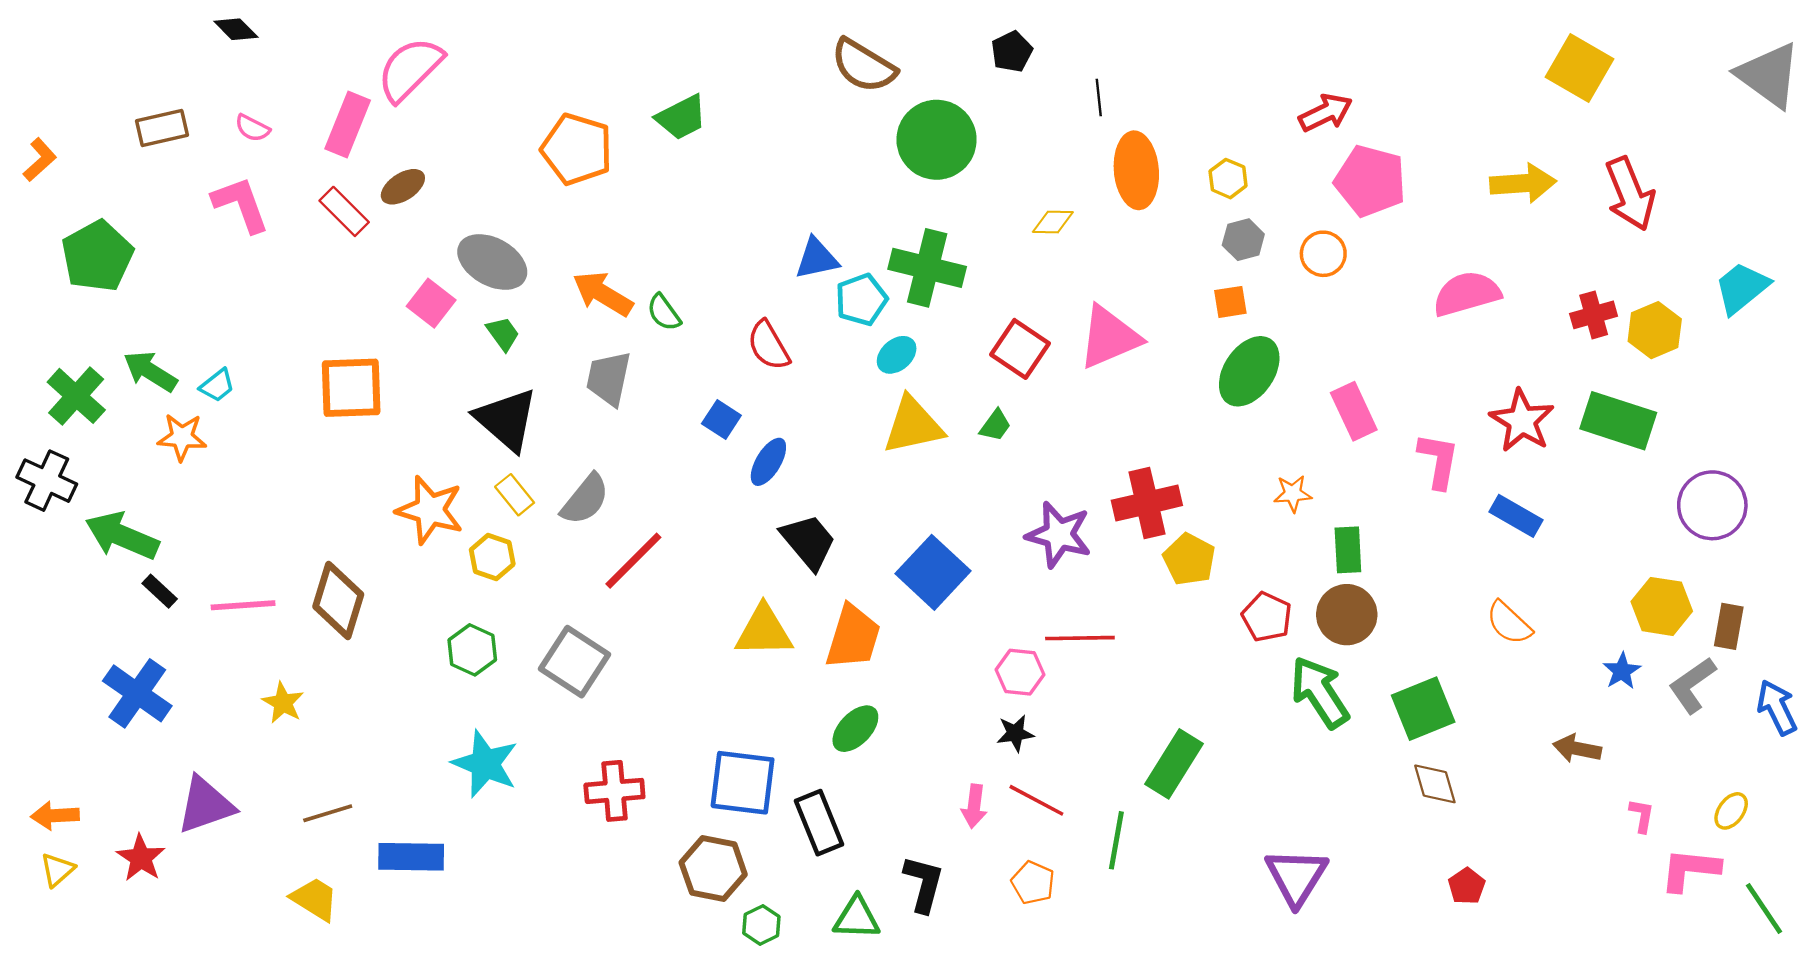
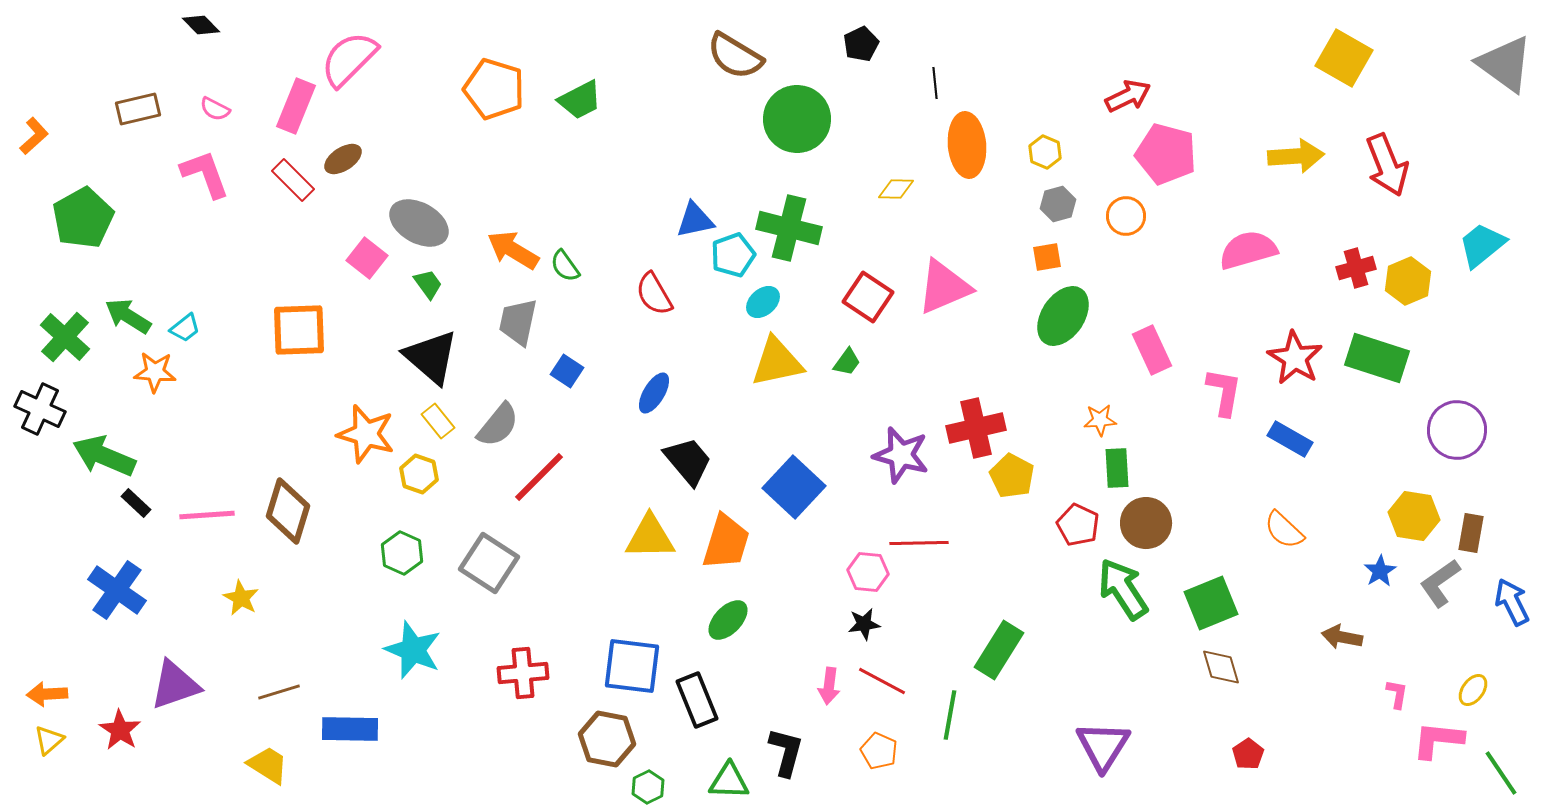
orange pentagon: (577, 149) -> (494, 89), moved
blue square: (721, 419) -> (567, 371), moved
green rectangle: (1348, 550) -> (1117, 468), moved

